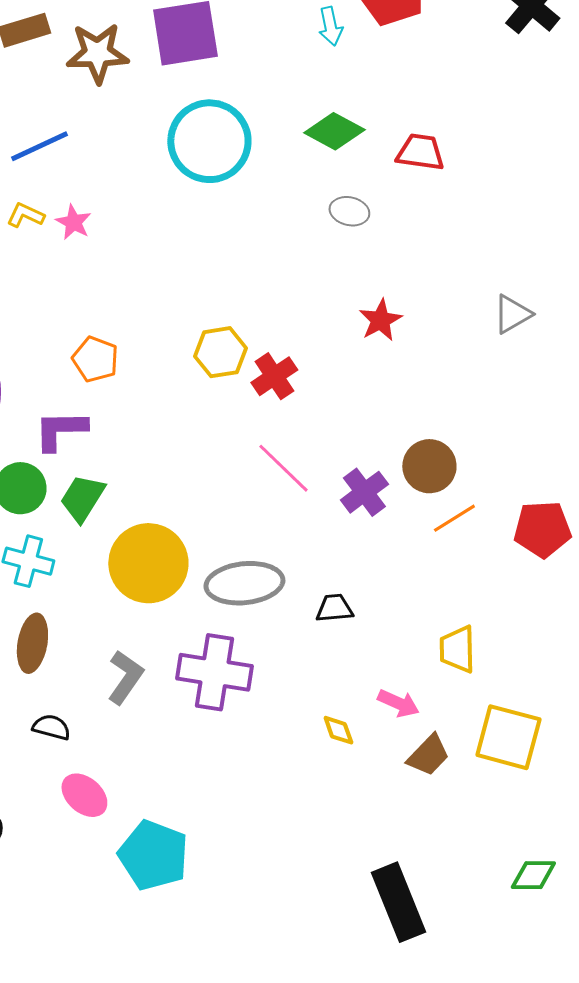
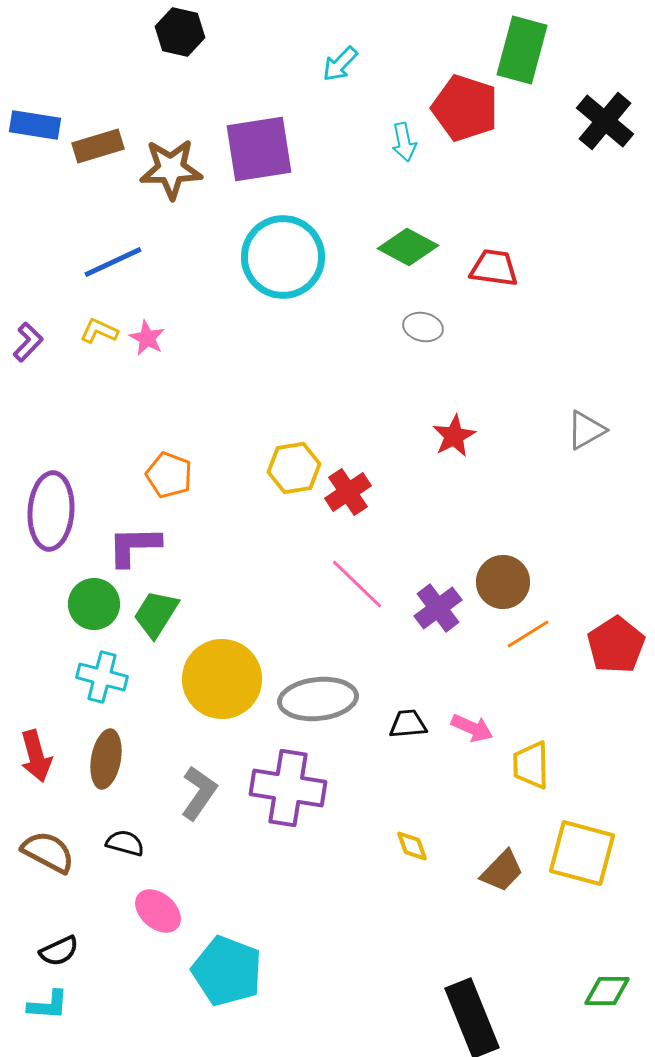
red pentagon: (542, 529) -> (616, 645), turned -30
pink arrow: (398, 703) -> (472, 728), moved

